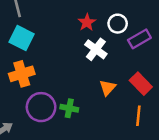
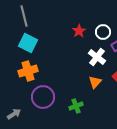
white cross: (96, 49) -> (97, 57), moved
green cross: (69, 108) -> (76, 106), moved, turned -32

